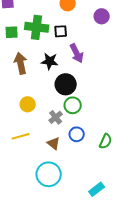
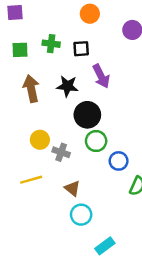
green cross: (37, 27) -> (51, 44), size x0.6
gray cross: (56, 117) -> (61, 152), moved, turned -32
blue circle: (77, 134) -> (119, 161), moved
cyan circle: (49, 174) -> (81, 215), moved, size x0.7
cyan rectangle: (97, 189) -> (105, 246), moved

